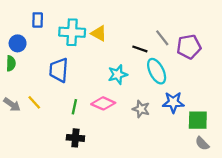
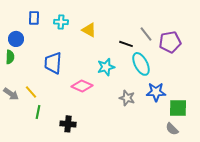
cyan cross: (72, 32) -> (61, 22), moved, size x0.6
pink diamond: (103, 103) -> (82, 86), moved
green line: (74, 107) -> (38, 112), moved
gray semicircle: (202, 143) -> (172, 129), moved

